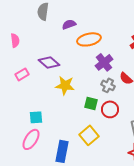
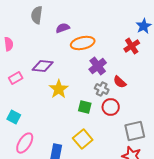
purple diamond: (49, 62) -> (43, 66), turned -35
yellow star: (65, 85) -> (59, 89), turned 30
red circle: (110, 109) -> (111, 107), moved
cyan square: (36, 117) -> (14, 117), moved, turned 32

